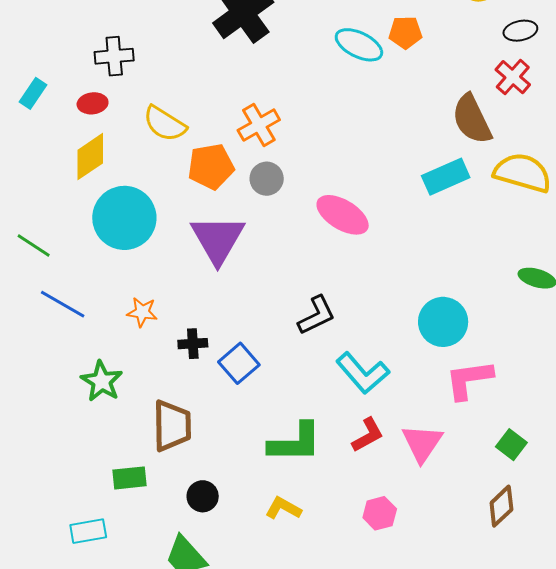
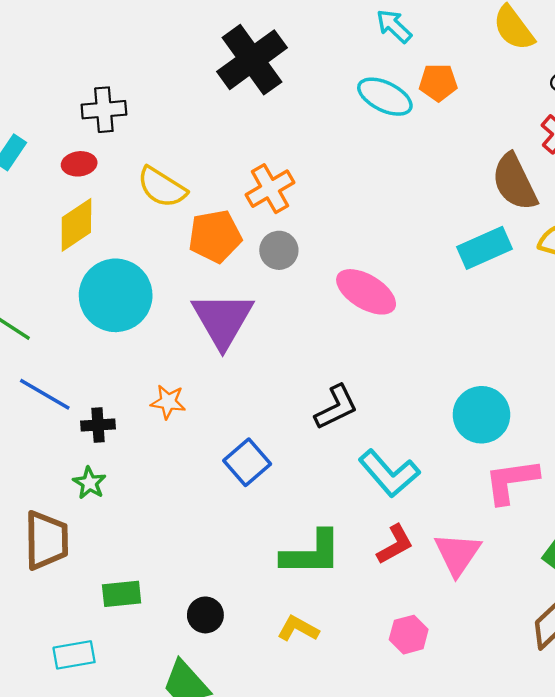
orange star: (142, 312) -> (168, 402), moved
black cross: (193, 344) -> (98, 425), moved
green star: (102, 381) -> (89, 483), size x0.7
brown trapezoid: (172, 426) -> (46, 540), moved

